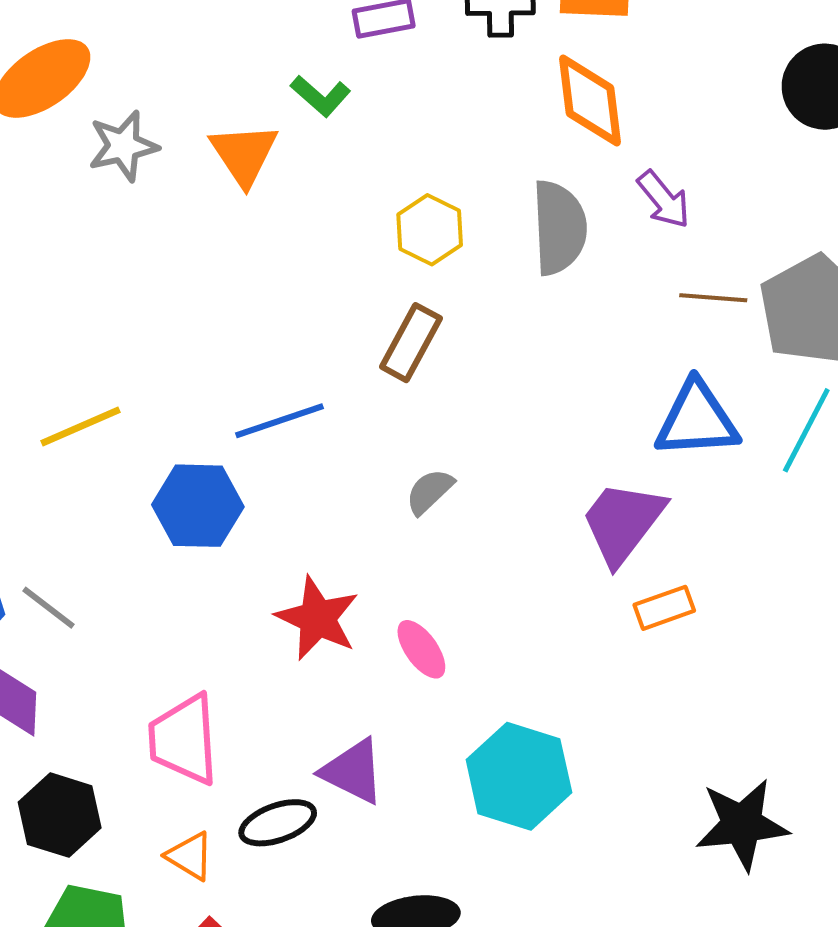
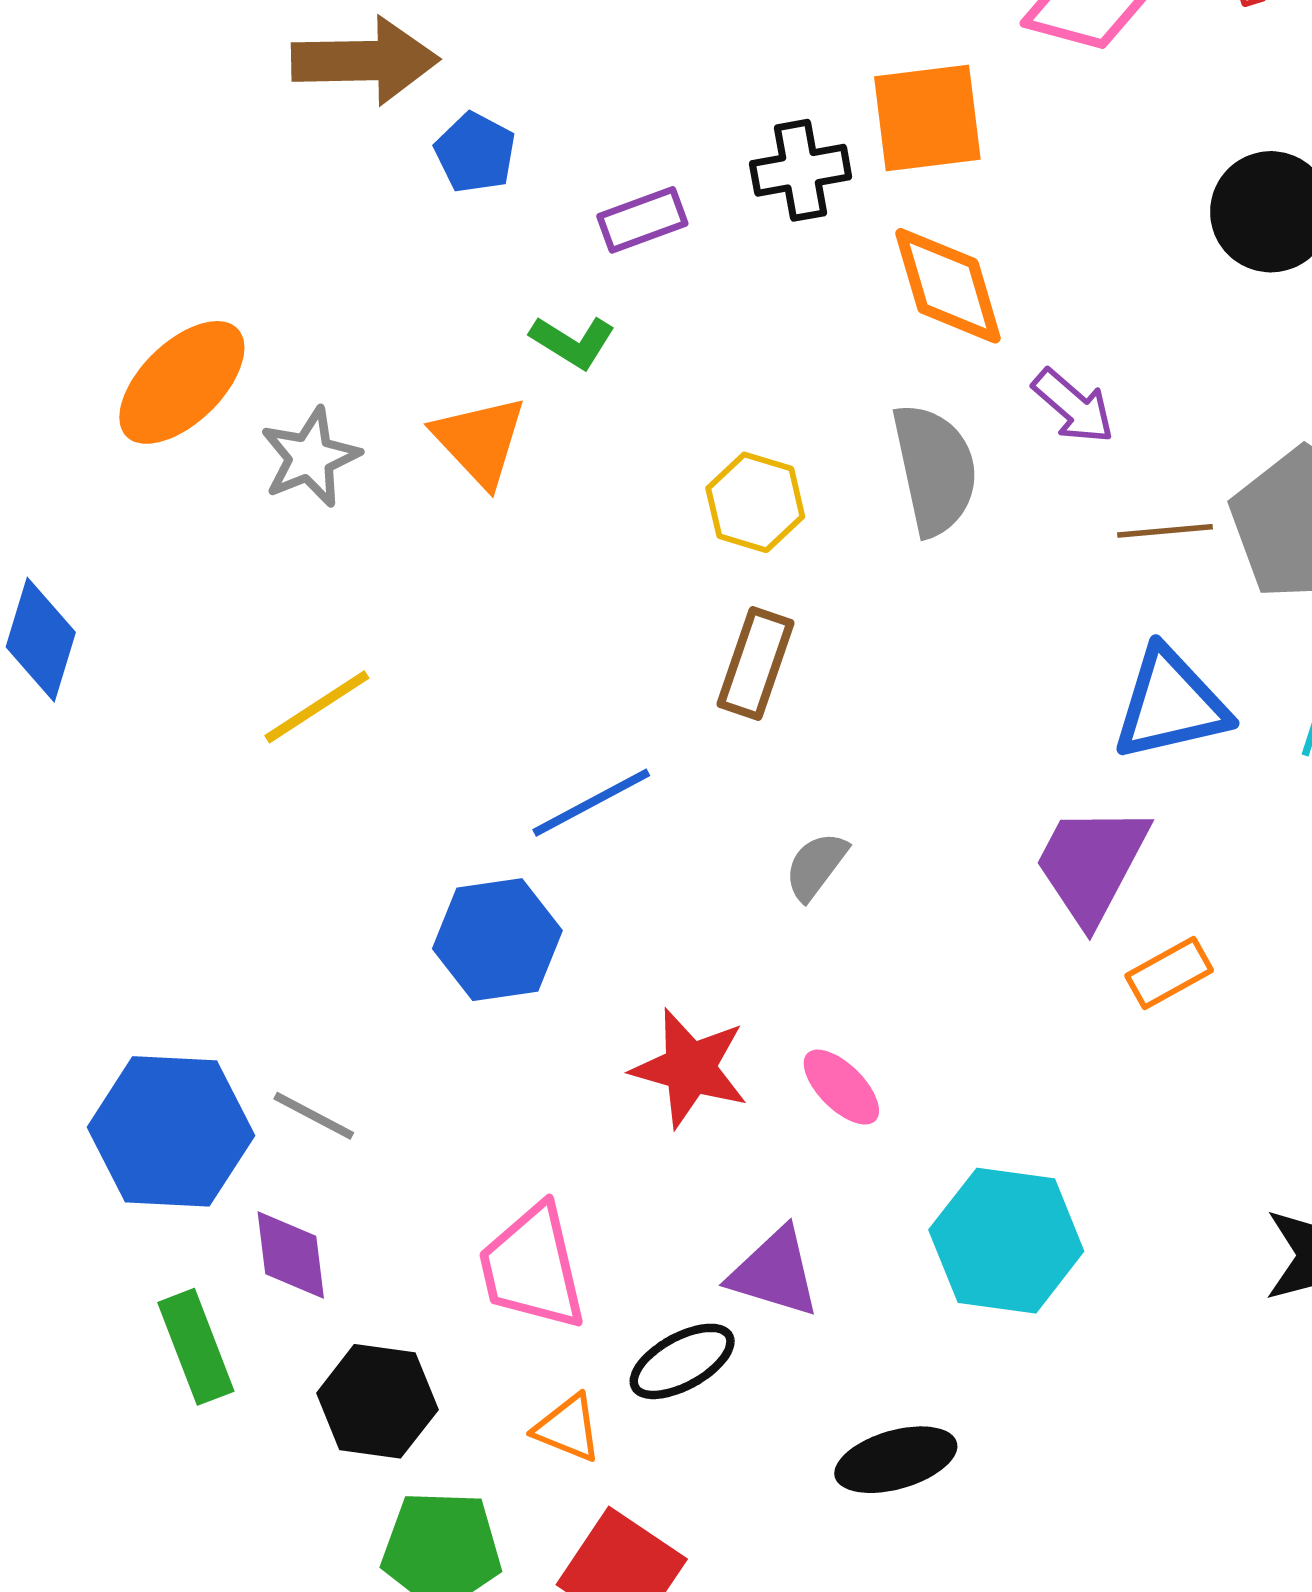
yellow line: (81, 426) -> (317, 707), moved

